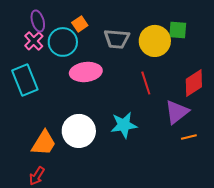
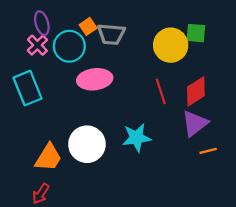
gray trapezoid: (117, 39) -> (111, 34), moved
red diamond: (194, 83) -> (196, 91), moved

